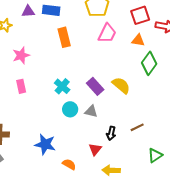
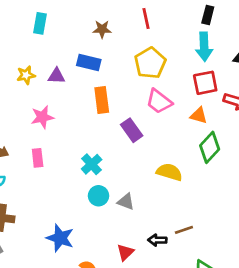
purple triangle: (28, 11) -> (56, 76), moved
pink trapezoid: (107, 33) -> (159, 101), turned 95
yellow semicircle: (121, 85) -> (169, 172), turned -30
purple rectangle: (95, 86) -> (132, 130), moved
black arrow: (111, 133) -> (157, 240), moved, turned 72

